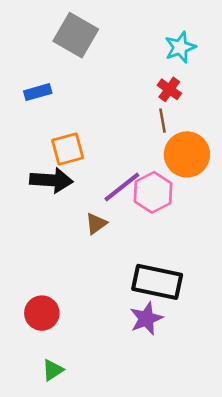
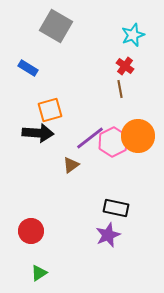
blue rectangle: (38, 92) -> (28, 68), turned 48
orange circle: (187, 154) -> (138, 136), moved
black rectangle: (157, 282) -> (116, 208), size x0.7

